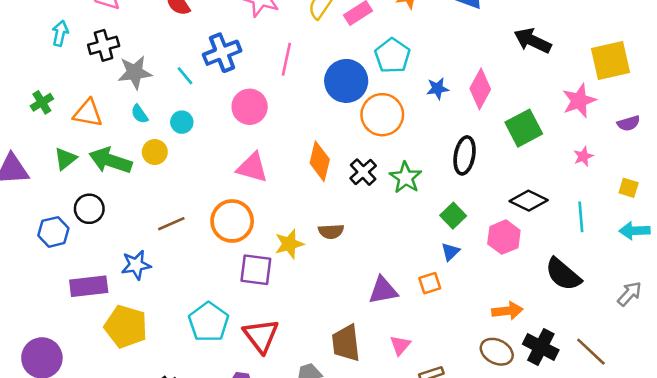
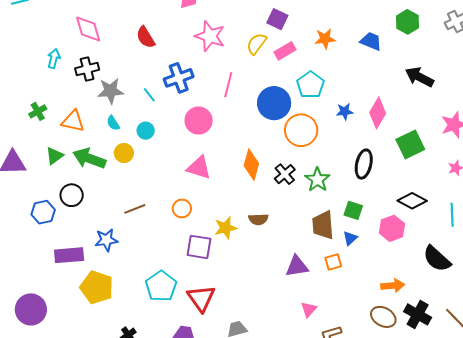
green square: (453, 216) -> (353, 210), turned -30
orange circle: (232, 221) -> (182, 209), size x0.6
brown trapezoid: (346, 343) -> (323, 225), moved

